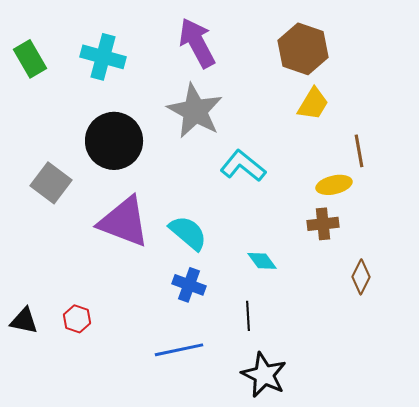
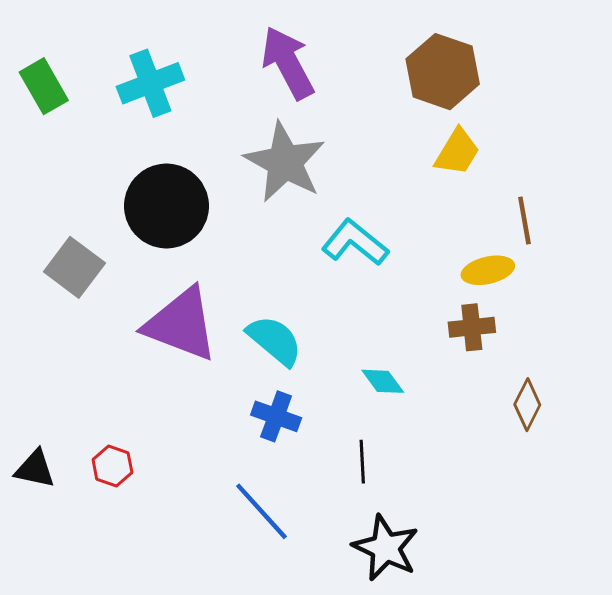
cyan cross: (103, 57) -> (150, 83), turned -36
blue line: (179, 350) -> (261, 511), turned 60

